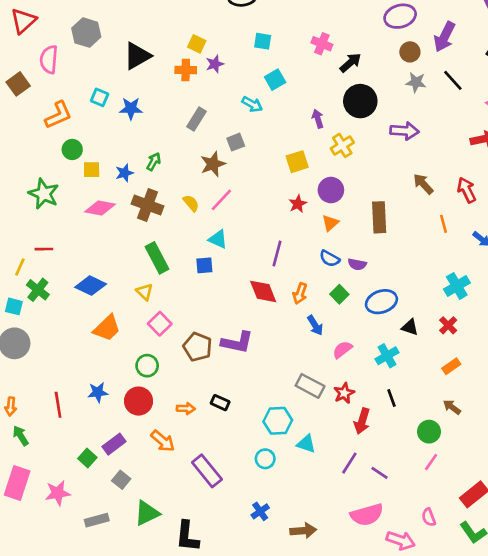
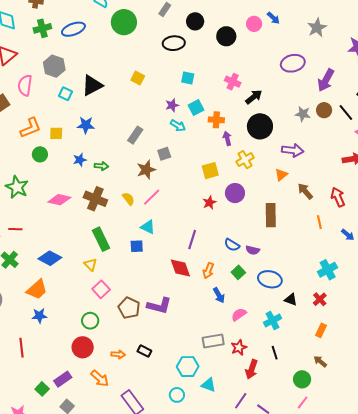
brown circle: (410, 52) -> (324, 110), moved
purple star: (215, 64) -> (172, 105), moved
orange cross: (186, 70) -> (216, 120), moved
black line: (453, 80) -> (346, 112), moved
cyan square: (100, 97) -> (66, 94), moved
green arrow: (154, 162) -> (101, 166), turned 64
yellow square: (92, 170) -> (56, 133), moved
blue star: (124, 173) -> (80, 160), moved
orange triangle: (330, 223) -> (281, 175), moved
blue ellipse: (381, 302) -> (270, 279), turned 30
orange trapezoid: (107, 328) -> (37, 289), moved
orange rectangle: (451, 366) -> (321, 330), turned -32
gray rectangle: (310, 386) -> (213, 341), turned -40
blue star: (98, 392) -> (39, 316), moved

